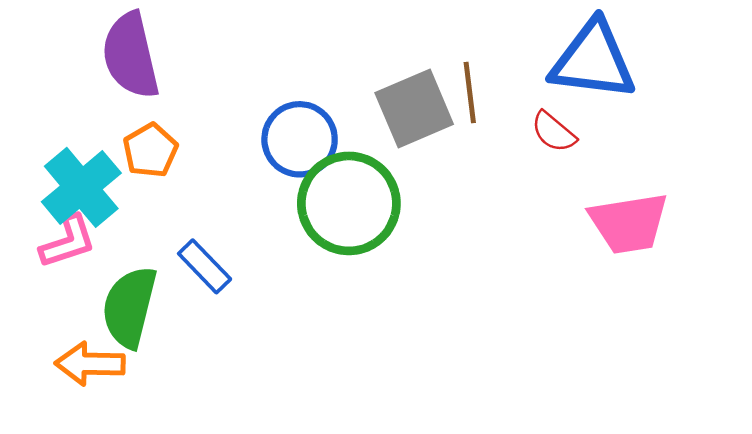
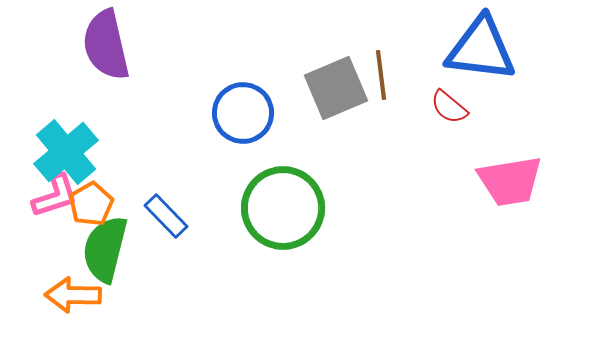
orange pentagon: (150, 150) -> (91, 204), moved
green circle: (349, 203) -> (283, 208), moved

